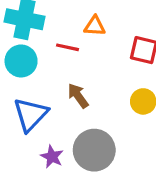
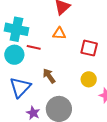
red line: (67, 47) -> (34, 47), moved

